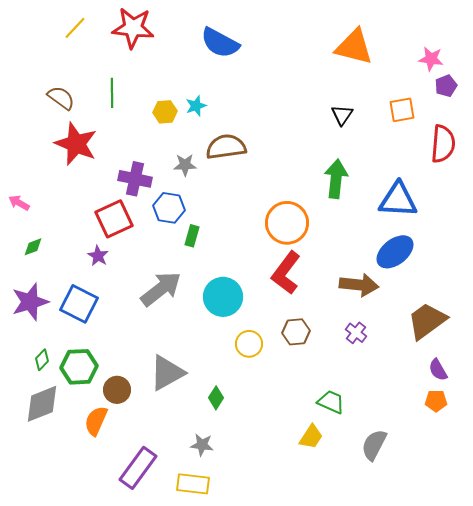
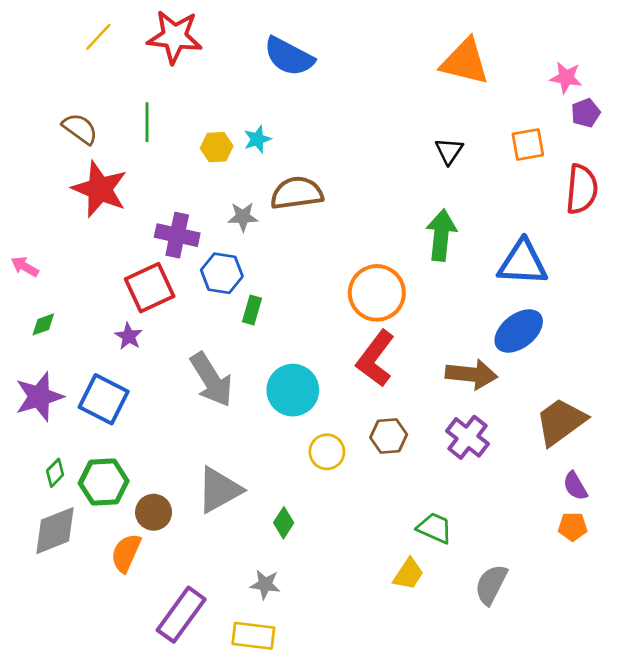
gray arrow: (161, 289) -> (211, 380), turned 96
purple cross: (356, 333) -> (467, 437), size x1.5

